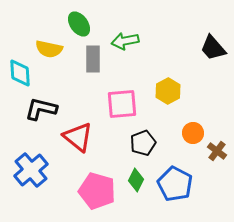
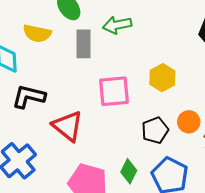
black pentagon: (143, 143) -> (155, 130), moved

